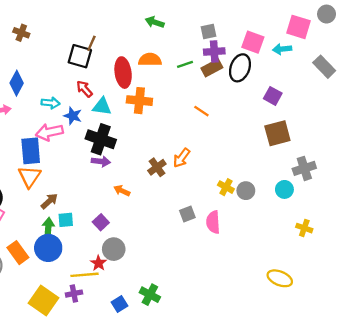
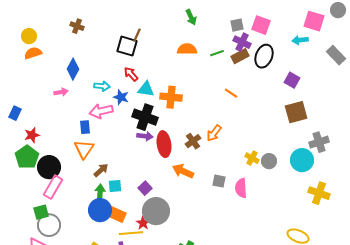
green arrow: (155, 22) -> (191, 17), turned -133
pink square: (253, 42) -> (261, 25), moved
purple cross: (214, 51) -> (242, 42), turned 30
red ellipse: (123, 73) -> (164, 144), moved
orange cross: (139, 101) -> (171, 97), moved
blue rectangle: (31, 151) -> (85, 127), size x0.6
cyan circle: (284, 189) -> (302, 160), size x1.5
orange arrow: (122, 191) -> (183, 171), moved, size x1.5
gray square: (187, 214) -> (219, 181), turned 32
yellow cross: (304, 228) -> (319, 193), size x1.5
gray circle: (114, 249) -> (156, 211), size x1.4
orange rectangle: (18, 253) -> (116, 214), moved, turned -30

